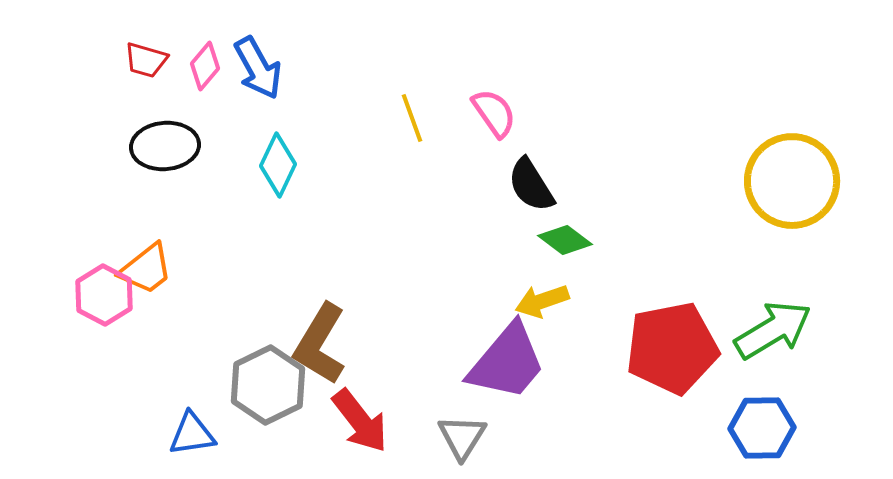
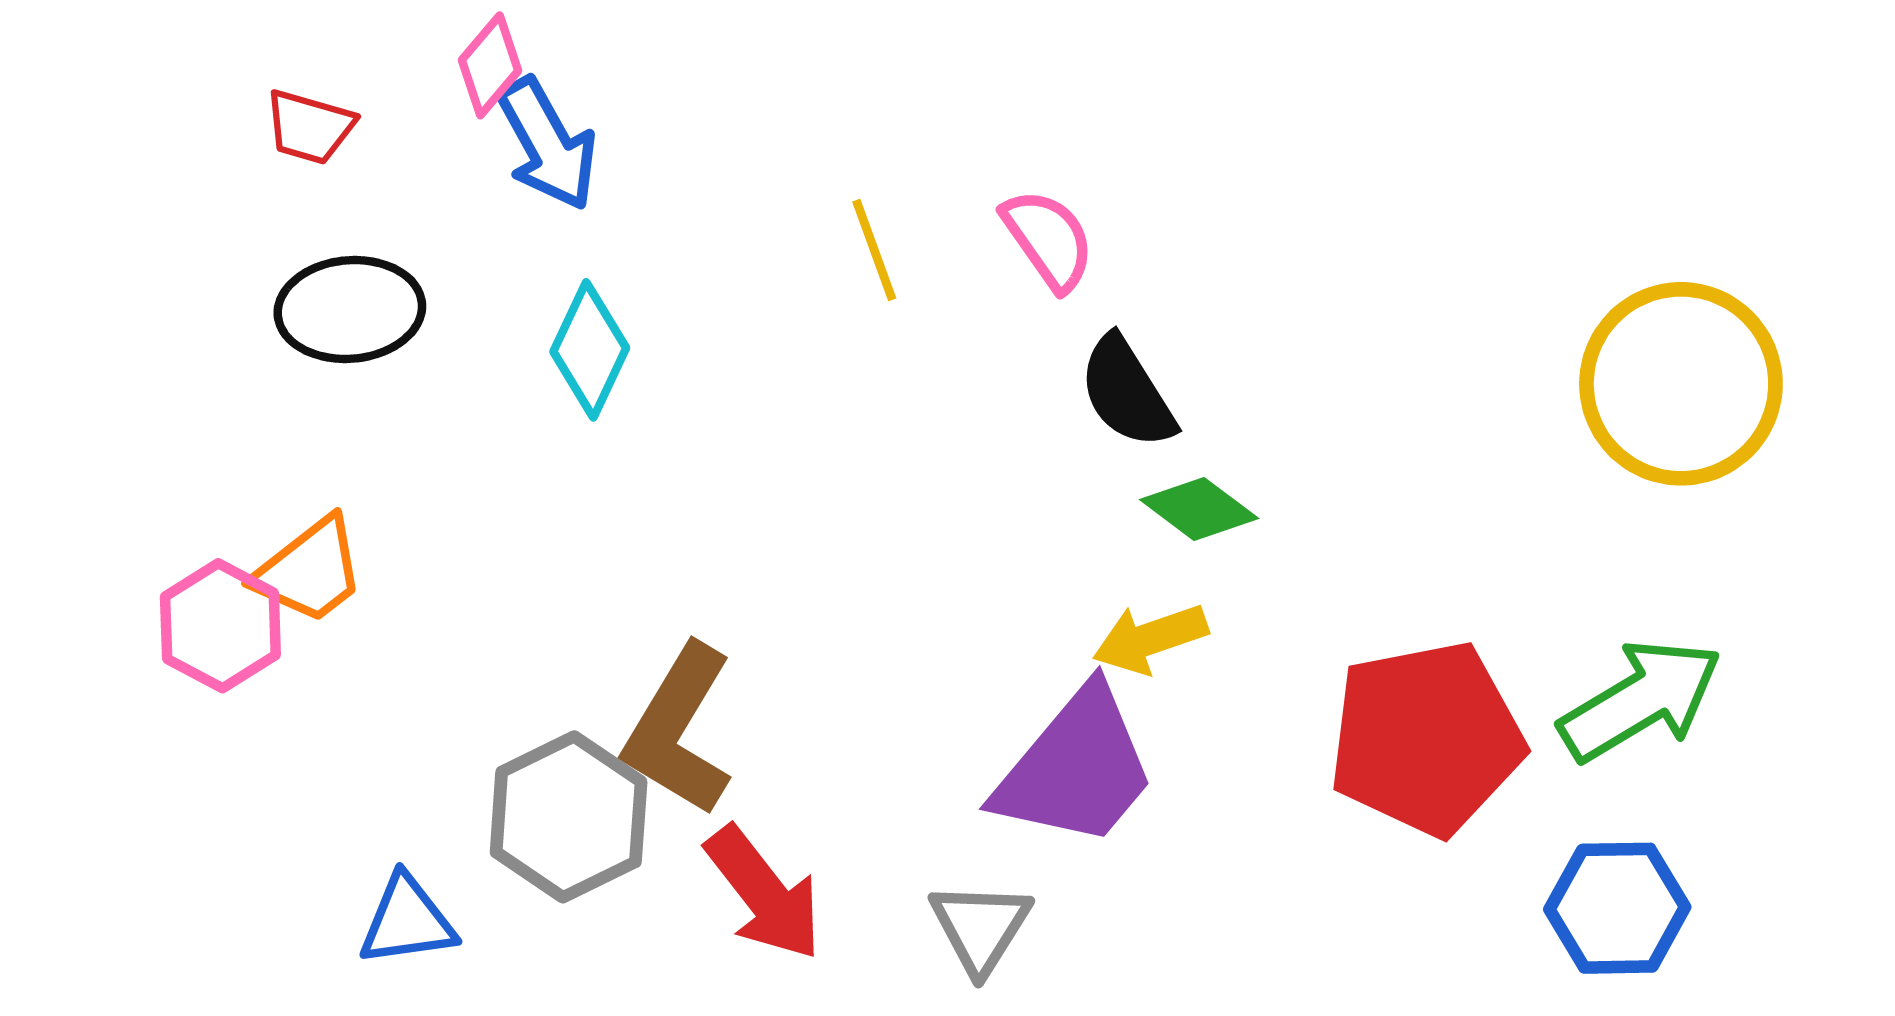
pink diamond: (205, 66) -> (490, 65), moved

